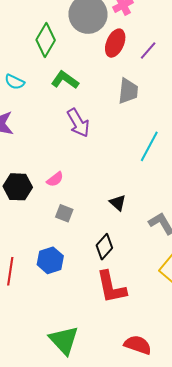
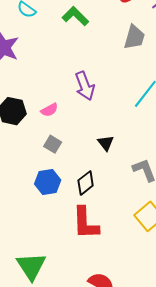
purple arrow: (78, 123) -> (85, 86), moved
blue hexagon: (50, 260) -> (48, 182), moved

